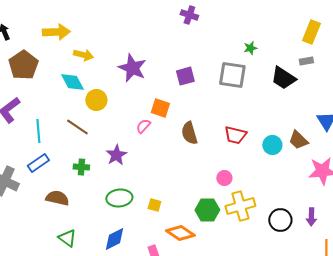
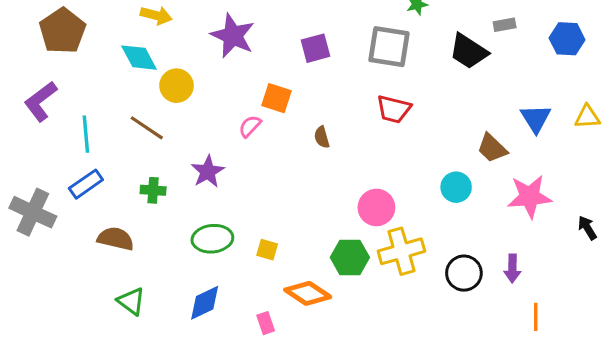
brown semicircle: (189, 133) -> (322, 137), size x0.6
red trapezoid: (235, 135) -> (394, 109), moved
cyan circle: (272, 145) -> (456, 187), moved
pink circle: (224, 178) -> (376, 207), size x1.5

